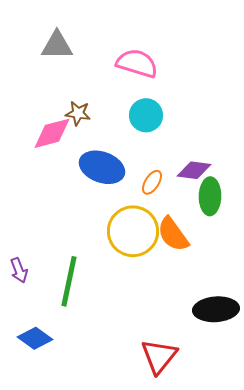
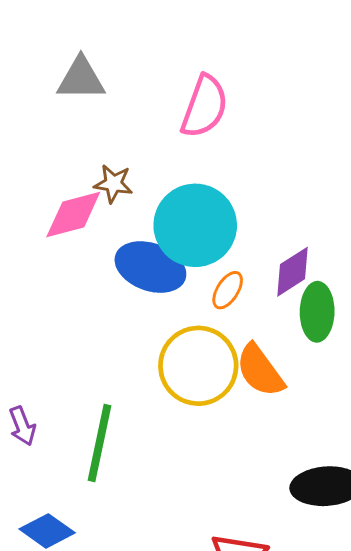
pink semicircle: (137, 63) -> (204, 106), turned 93
cyan circle: (146, 115) -> (195, 225), moved, size x1.6
purple diamond: (194, 170) -> (292, 272), turned -40

